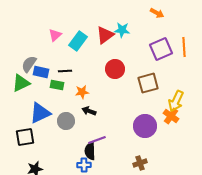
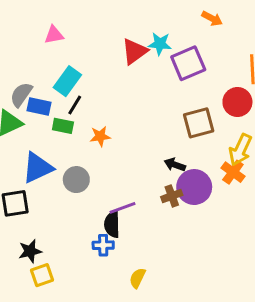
pink triangle: (55, 35) -> (54, 35), moved, turned 32
cyan rectangle: (78, 41) -> (67, 81), moved
purple square: (161, 49) -> (188, 63), moved
red circle: (115, 69) -> (237, 102), moved
black line: (65, 71) -> (75, 105), turned -56
black arrow: (89, 111) -> (175, 165), moved
brown cross: (140, 163) -> (172, 196), moved

